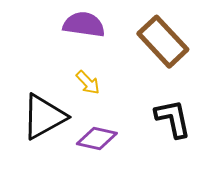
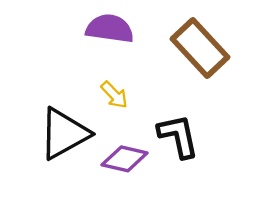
black L-shape: (173, 119) -> (178, 136), moved

